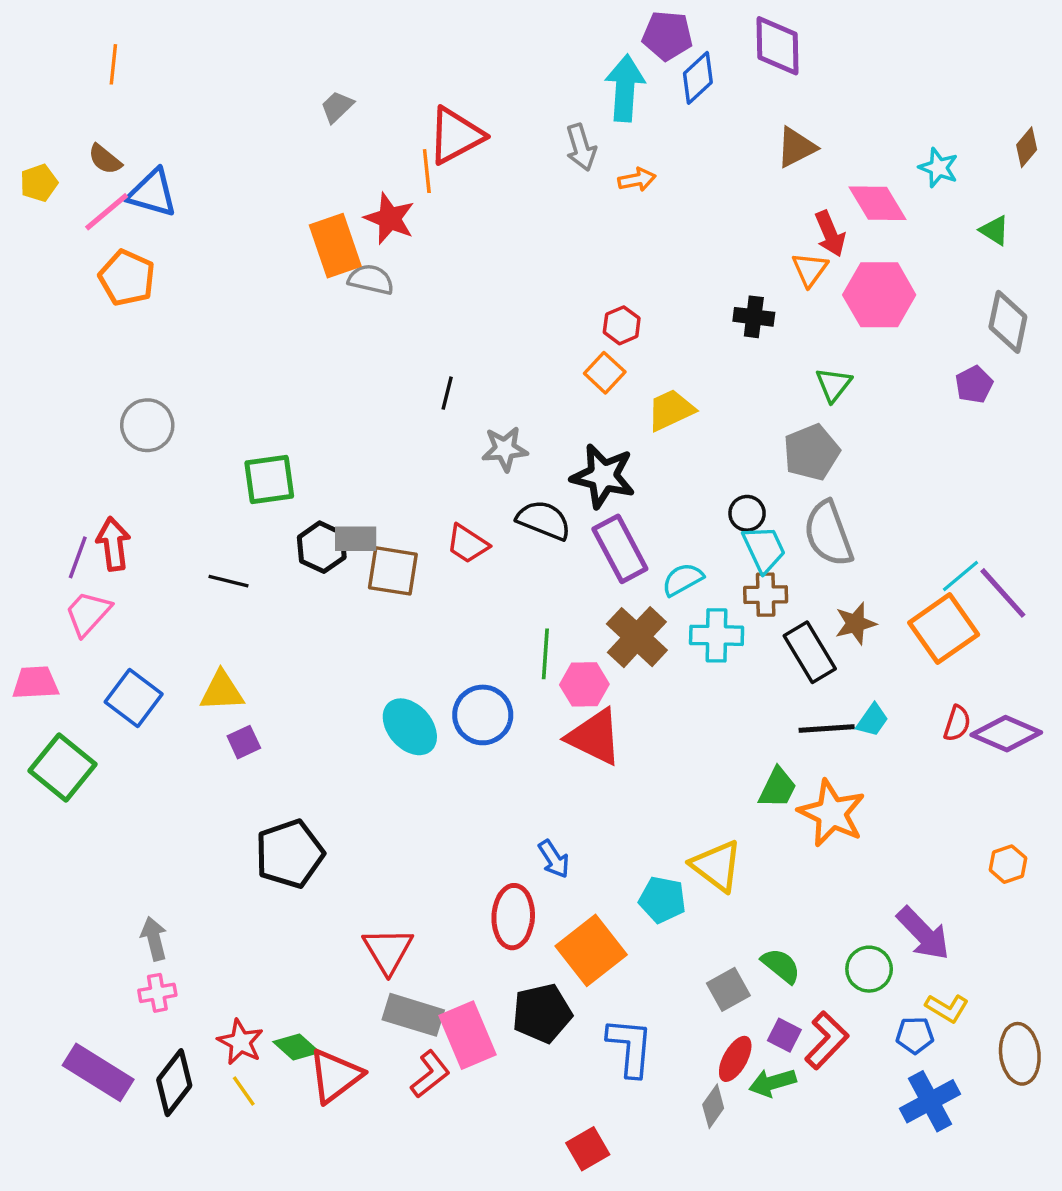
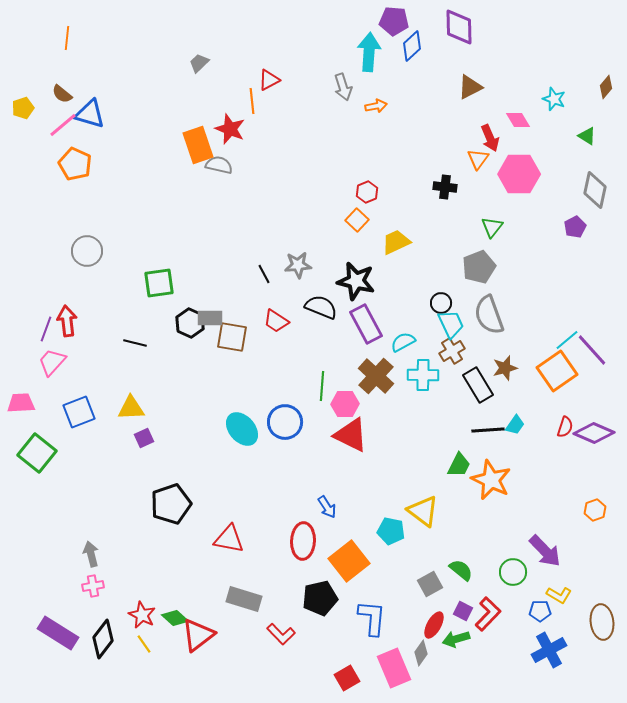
red triangle: (456, 135) -> (269, 80), size x0.6
pink diamond: (877, 203) -> (518, 120), size x0.7
black line: (447, 393) -> (264, 274), moved, turned -42
brown cross: (766, 595) -> (452, 351), turned -30
blue square: (134, 698) -> (79, 412), turned 32
red triangle: (388, 950) -> (229, 539), moved, turned -48
pink rectangle: (467, 1035) -> (394, 668), moved
red L-shape: (430, 1074) -> (281, 634), moved, turned 84

